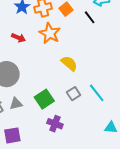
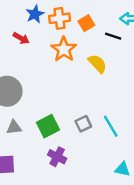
black line: (90, 17) -> (113, 36), turned -40
red arrow: (18, 38) -> (21, 38), moved
yellow semicircle: (69, 63) -> (97, 64), moved

